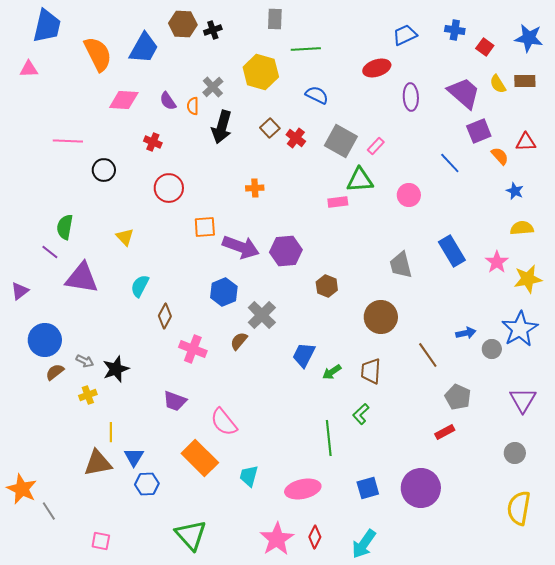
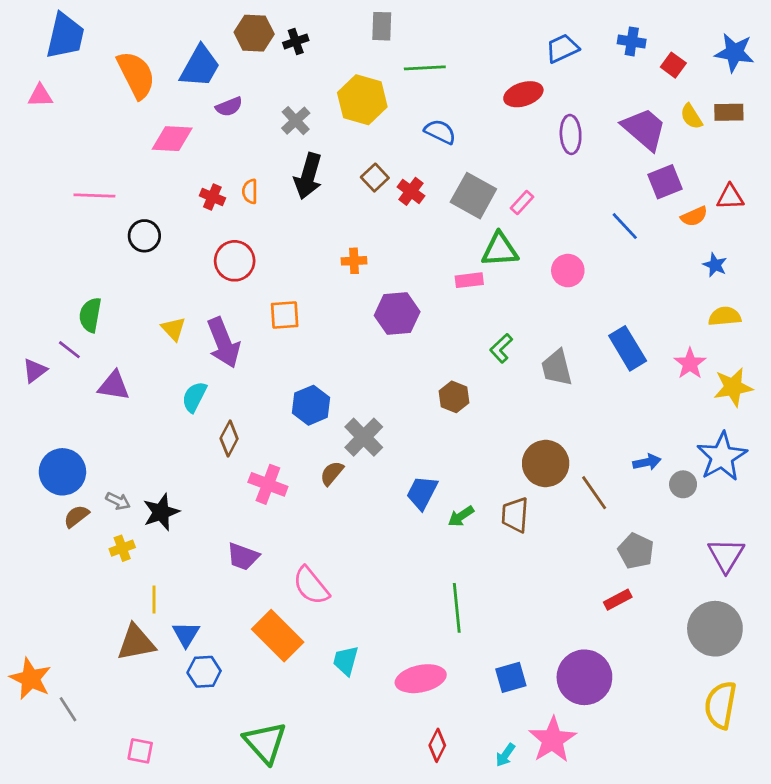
purple semicircle: (168, 101) -> (229, 107), moved, turned -78
orange semicircle: (193, 106) -> (250, 191), moved
orange semicircle: (500, 156) -> (694, 216), turned 108
purple arrow: (241, 247) -> (224, 343), moved, turned 48
purple hexagon: (286, 251) -> (397, 314), moved
purple triangle: (82, 278) -> (114, 386), size x0.7
purple triangle: (20, 291) -> (35, 370), moved
brown circle: (381, 317) -> (546, 463), moved
green L-shape: (361, 414) -> (501, 348), moved
gray circle: (515, 453) -> (715, 629), size x1.8
pink star: (277, 539) -> (553, 740), moved
cyan arrow: (364, 544) -> (505, 755), size x0.6

